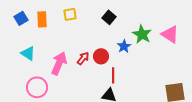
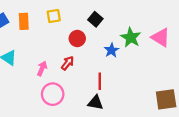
red circle: (101, 56) -> (77, 39), moved
pink arrow: (59, 63) -> (42, 68), size x0.6
pink circle: (37, 87) -> (53, 94), moved

